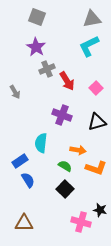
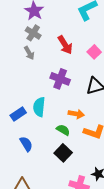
gray cross: (47, 69) -> (33, 33), moved, turned -35
gray arrow: (15, 92) -> (29, 53), moved
blue rectangle: (20, 161) -> (18, 114), moved

